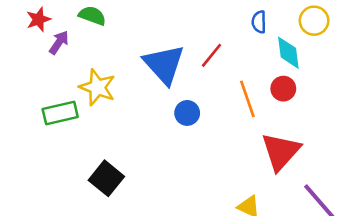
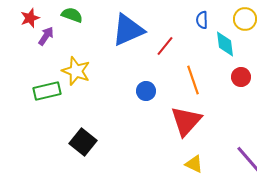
blue triangle: (164, 64) -> (128, 30), moved, turned 48
red circle: (283, 89) -> (241, 77), moved
red triangle: (281, 151) -> (186, 121), moved

